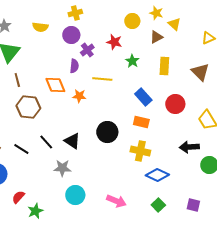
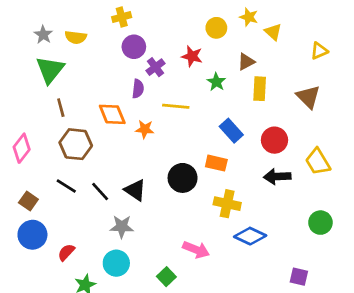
yellow cross: (75, 13) -> (122, 17), moved
yellow semicircle: (40, 27) -> (76, 37), moved
brown triangle: (156, 37) -> (246, 62), moved
orange rectangle: (141, 122) -> (216, 163), moved
black arrow: (189, 147) -> (277, 177), moved
black line: (21, 149) -> (66, 186), moved
cyan circle: (75, 195) -> (116, 263), moved
red semicircle: (18, 197) -> (66, 252), moved
pink arrow: (116, 201) -> (196, 250), moved
green square: (158, 205) -> (166, 277), moved

